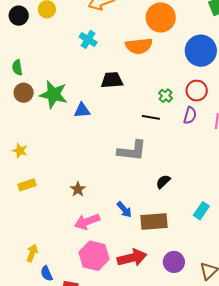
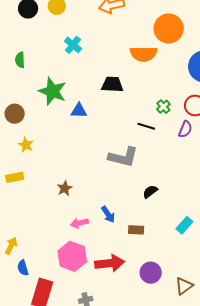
cyan cross: (88, 39) -> (73, 45), moved
brown circle: (24, 93) -> (15, 114), moved
yellow star: (20, 151) -> (26, 145), moved
brown rectangle: (154, 221) -> (136, 230), size x0.6
pink arrow: (87, 222) -> (79, 223), moved, size x0.7

